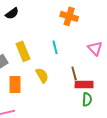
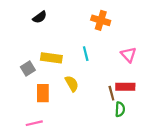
yellow rectangle: (23, 51) -> (51, 58), turned -60
brown line: (74, 73) -> (111, 93), moved
red rectangle: (84, 84) -> (125, 87), moved

